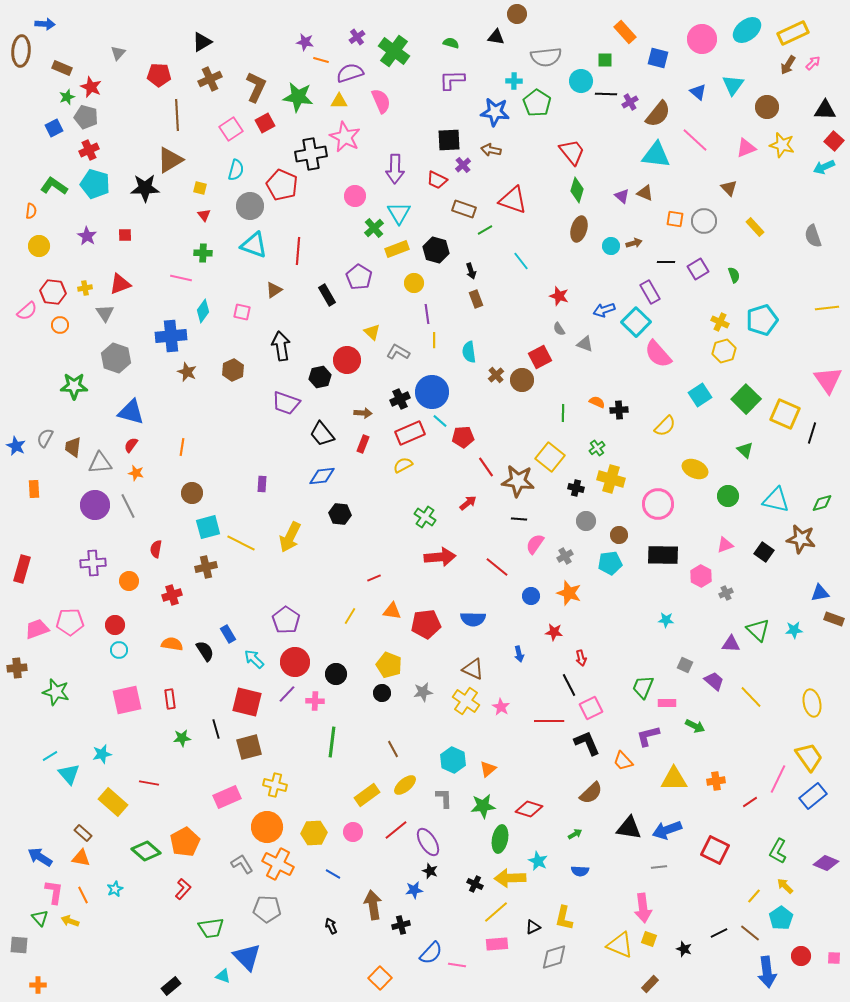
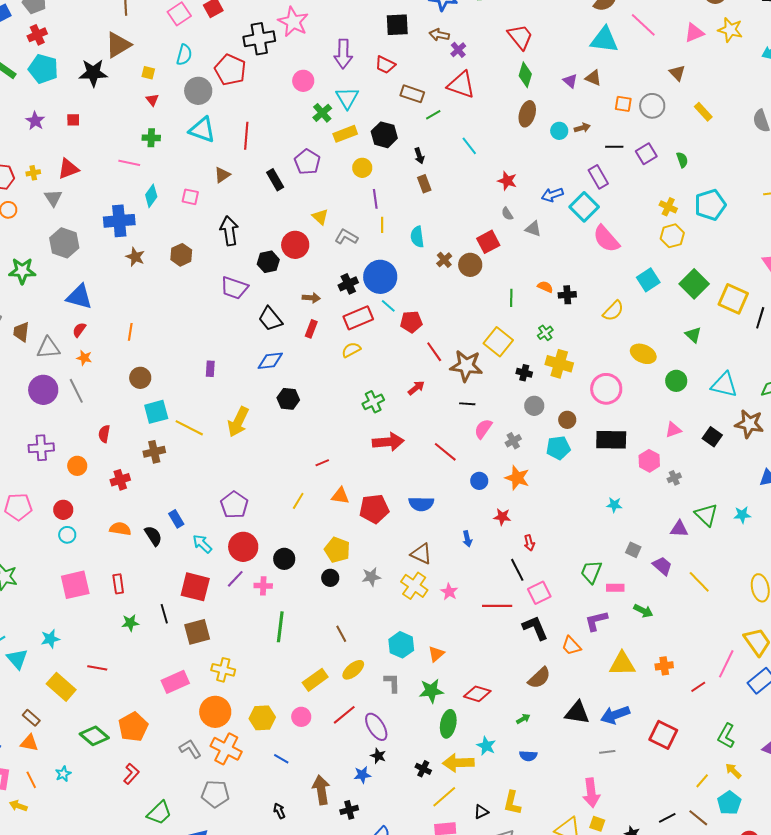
purple cross: (463, 165) -> (458, 50), moved
green cross: (425, 517) -> (373, 402), turned 30
green trapezoid: (211, 928) -> (159, 813), turned -36

